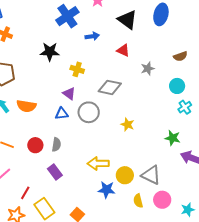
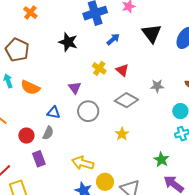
blue arrow: (92, 36) -> (113, 39), turned -48
red triangle: (123, 50) -> (122, 70), moved
yellow cross: (77, 69) -> (99, 68), moved
gray diamond: (110, 87) -> (126, 100), moved
blue triangle: (62, 114) -> (54, 113), moved
red circle: (35, 145) -> (26, 136), moved

